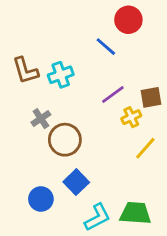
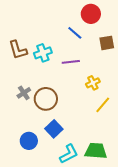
purple line: (113, 95) -> (71, 62), moved, turned 30
brown square: (151, 97) -> (107, 43), moved
gray cross: (41, 119) -> (24, 93), moved

